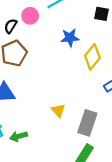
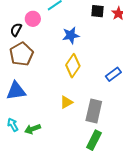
yellow diamond: (92, 57) -> (73, 66), moved
yellow triangle: (58, 110) -> (66, 102), turned 48

